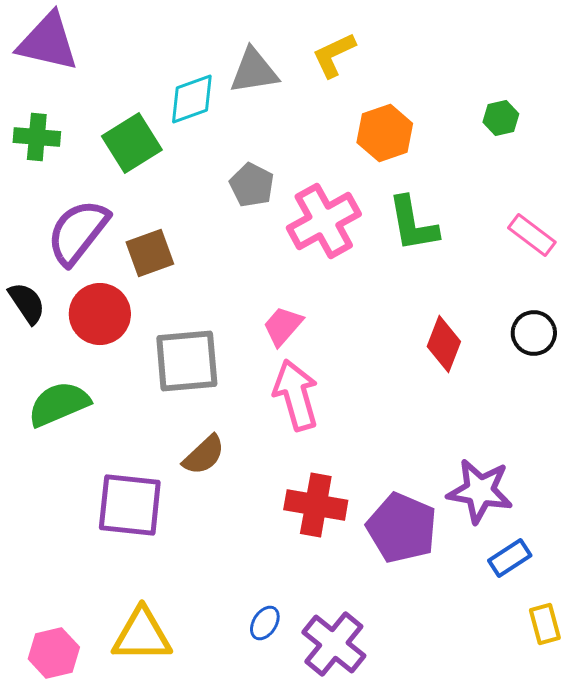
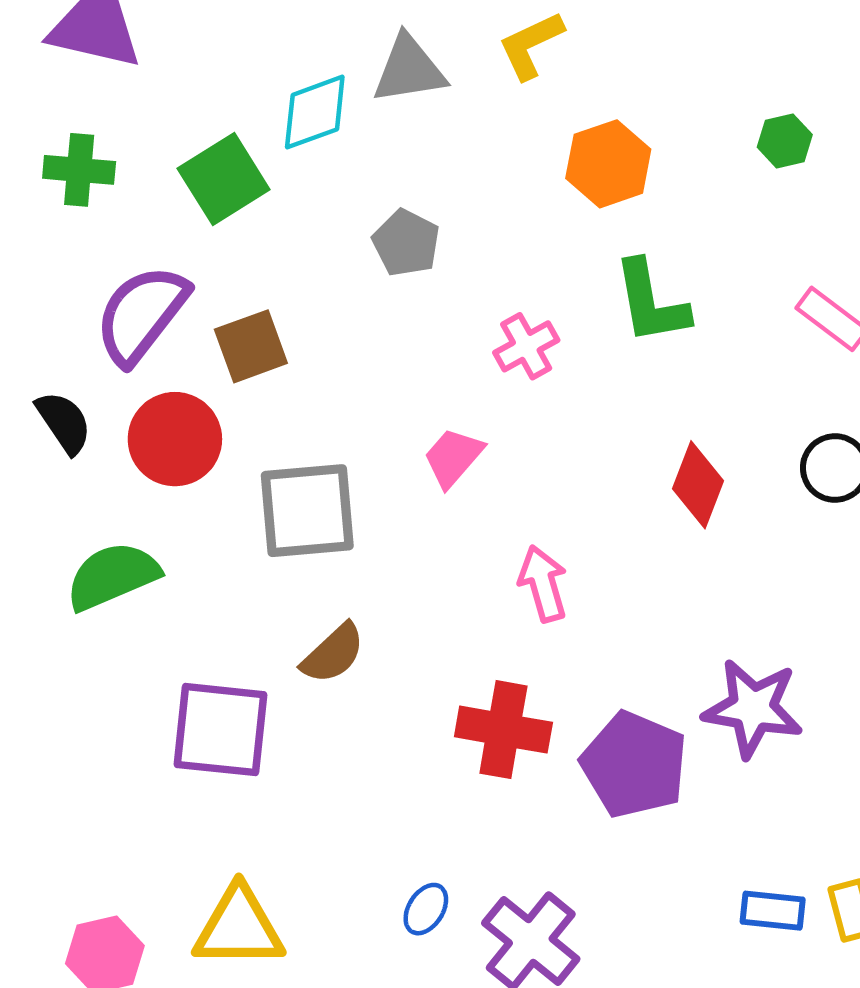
pink cross: (324, 221) -> (526, 346), moved, size x0.6
pink arrow: (296, 395) -> (543, 584), moved, size x0.7
blue rectangle: (510, 558) -> (773, 911), moved, turned 39

